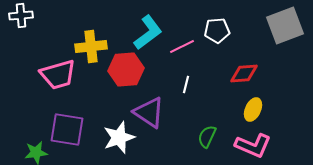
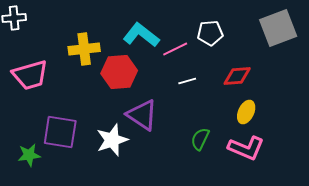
cyan L-shape: (148, 32) -> (141, 35), turned -105
pink trapezoid: (58, 74) -> (30, 75), moved
white line: (186, 84) -> (187, 81), moved, turned 60

